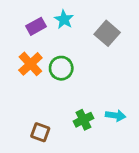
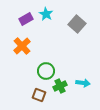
green circle: (61, 68) -> (46, 71), moved
brown square: (40, 132) -> (39, 95), moved

